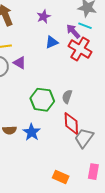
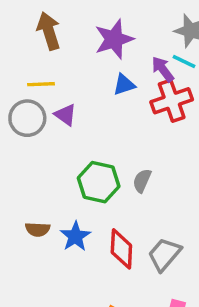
purple star: (44, 17) -> (114, 39), size x1.6
red cross: (80, 49) -> (172, 101), turned 35
red diamond: (71, 123) -> (121, 249), moved

